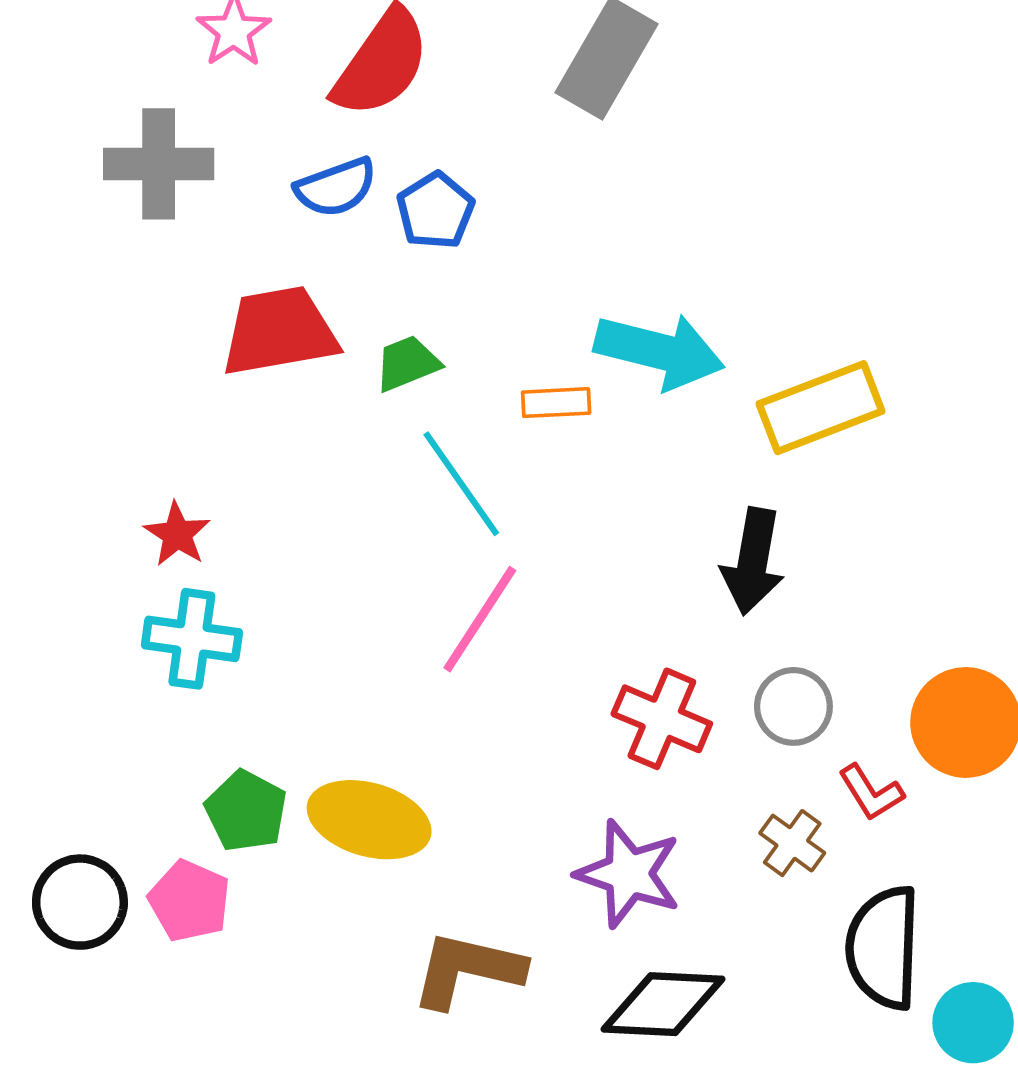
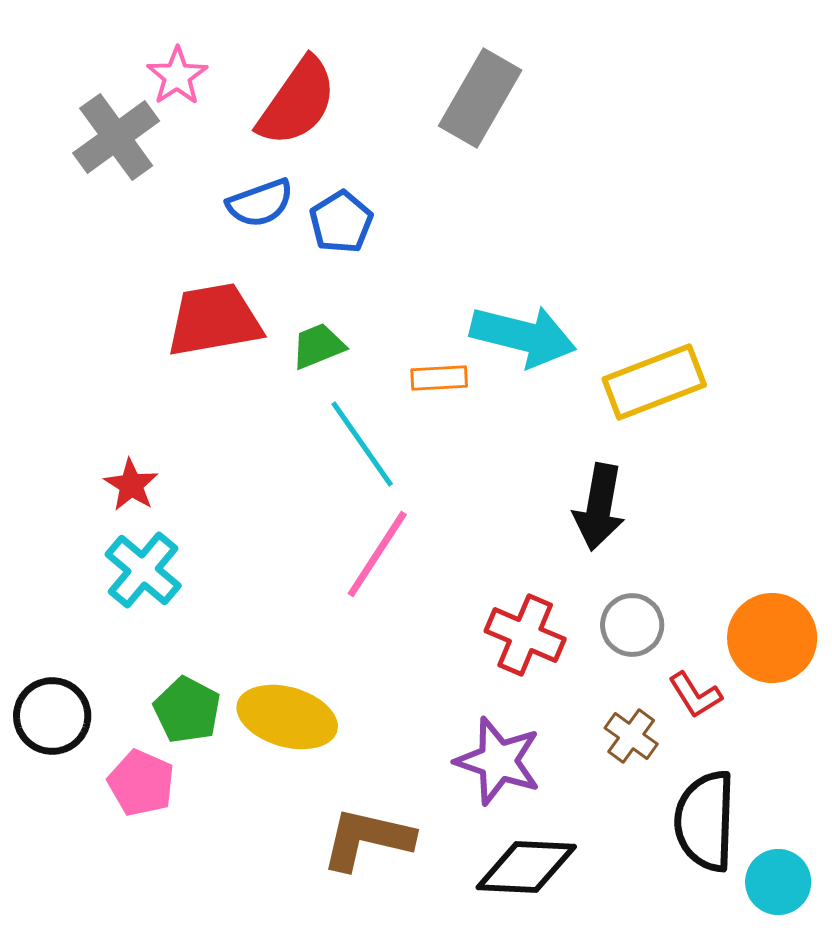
gray cross: (159, 164) -> (116, 137), moved, turned -36
cyan cross: (192, 639) -> (143, 570), turned 32
black circle: (80, 902) -> (52, 716), moved

